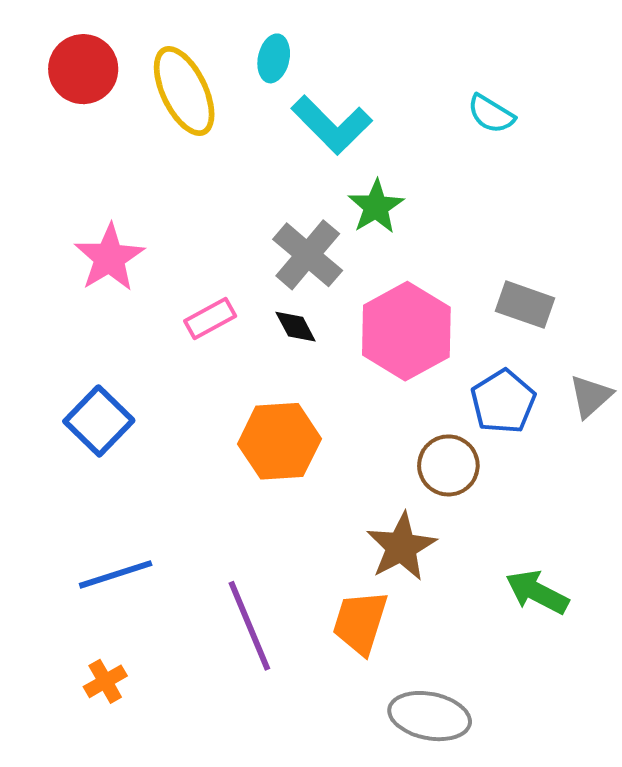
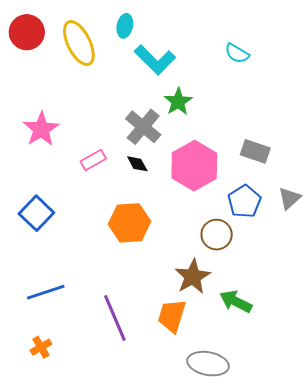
green arrow: (537, 592) -> (236, 301), moved

